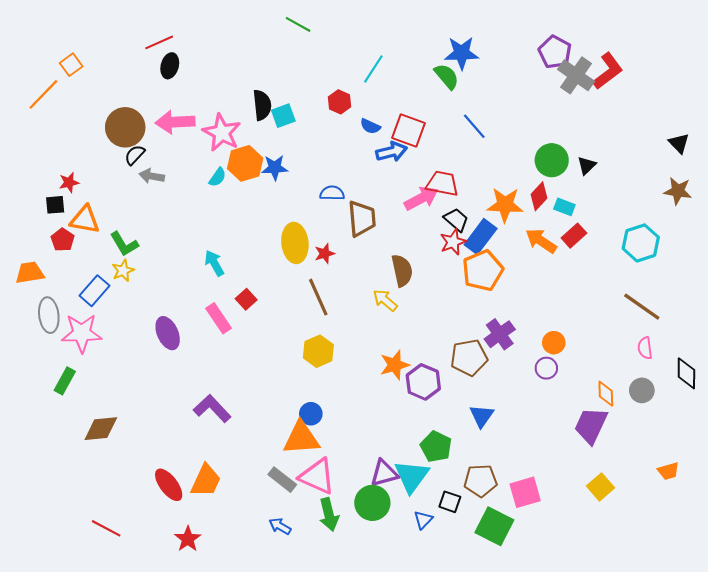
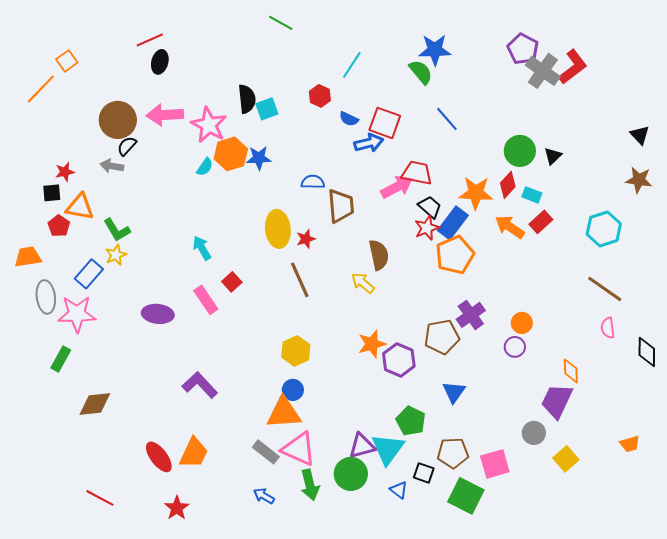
gray arrow: (152, 176) -> (112, 166), moved
purple ellipse: (168, 333) -> (158, 314), turned -60
yellow hexagon: (318, 351) -> (296, 351), moved
gray circle: (642, 390) -> (534, 433), moved
blue triangle: (423, 520) -> (399, 490), turned -36

